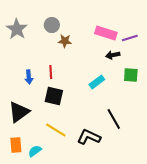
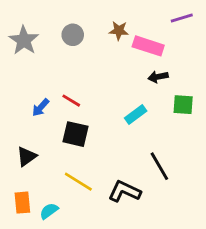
purple line: (130, 38) -> (182, 18), moved
brown star: (65, 41) -> (119, 31), moved
red line: (51, 72) -> (71, 101), turned -56
blue arrow: (29, 77) -> (41, 108), turned 48
black triangle: (19, 112) -> (27, 156), size x0.7

